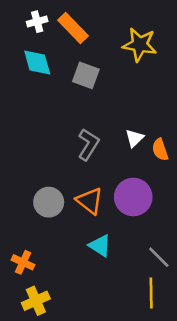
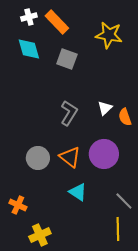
yellow cross: (36, 301) -> (40, 235), moved

